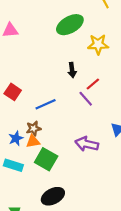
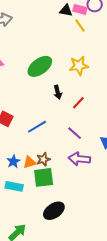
green ellipse: (70, 25) -> (40, 66), moved
purple line: (86, 99) -> (75, 133), moved
brown star: (34, 128) -> (43, 159), moved
green square: (46, 159) -> (44, 177), turned -30

